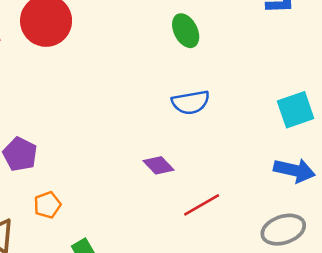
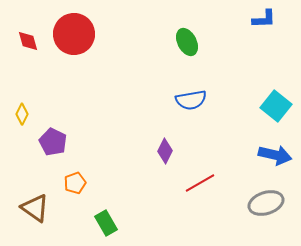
cyan square: (296, 110) -> (276, 106), turned -32
purple diamond: (158, 165) -> (165, 151), turned 70

